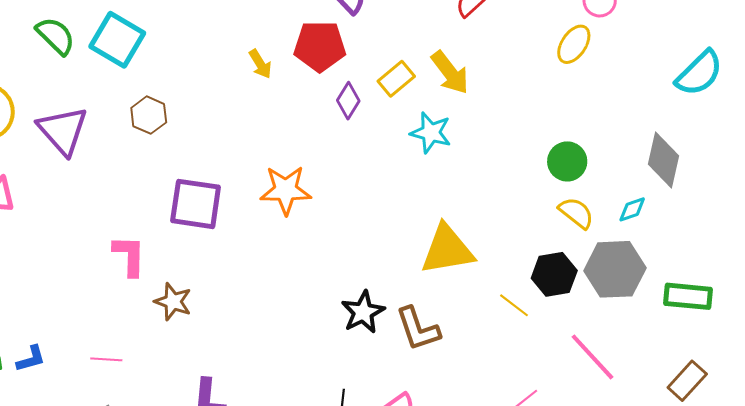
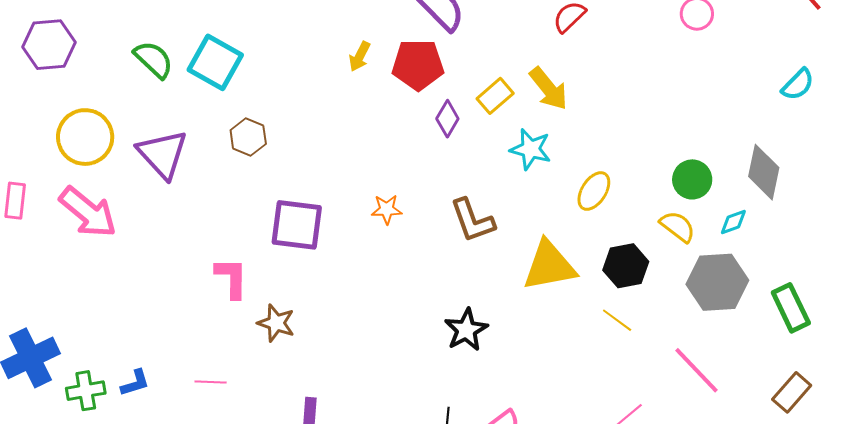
yellow ellipse: (574, 44) -> (594, 191), moved
yellow arrow: (260, 64) -> (360, 56), moved, turned 60
cyan semicircle: (699, 73) -> (798, 84), size x0.7
green circle: (567, 161) -> (692, 179), moved
orange star: (286, 190) -> (387, 209), size x0.6
black hexagon: (554, 274) -> (626, 266), moved
green rectangle: (688, 296) -> (791, 308), turned 60
brown L-shape: (418, 329) -> (472, 220), moved

